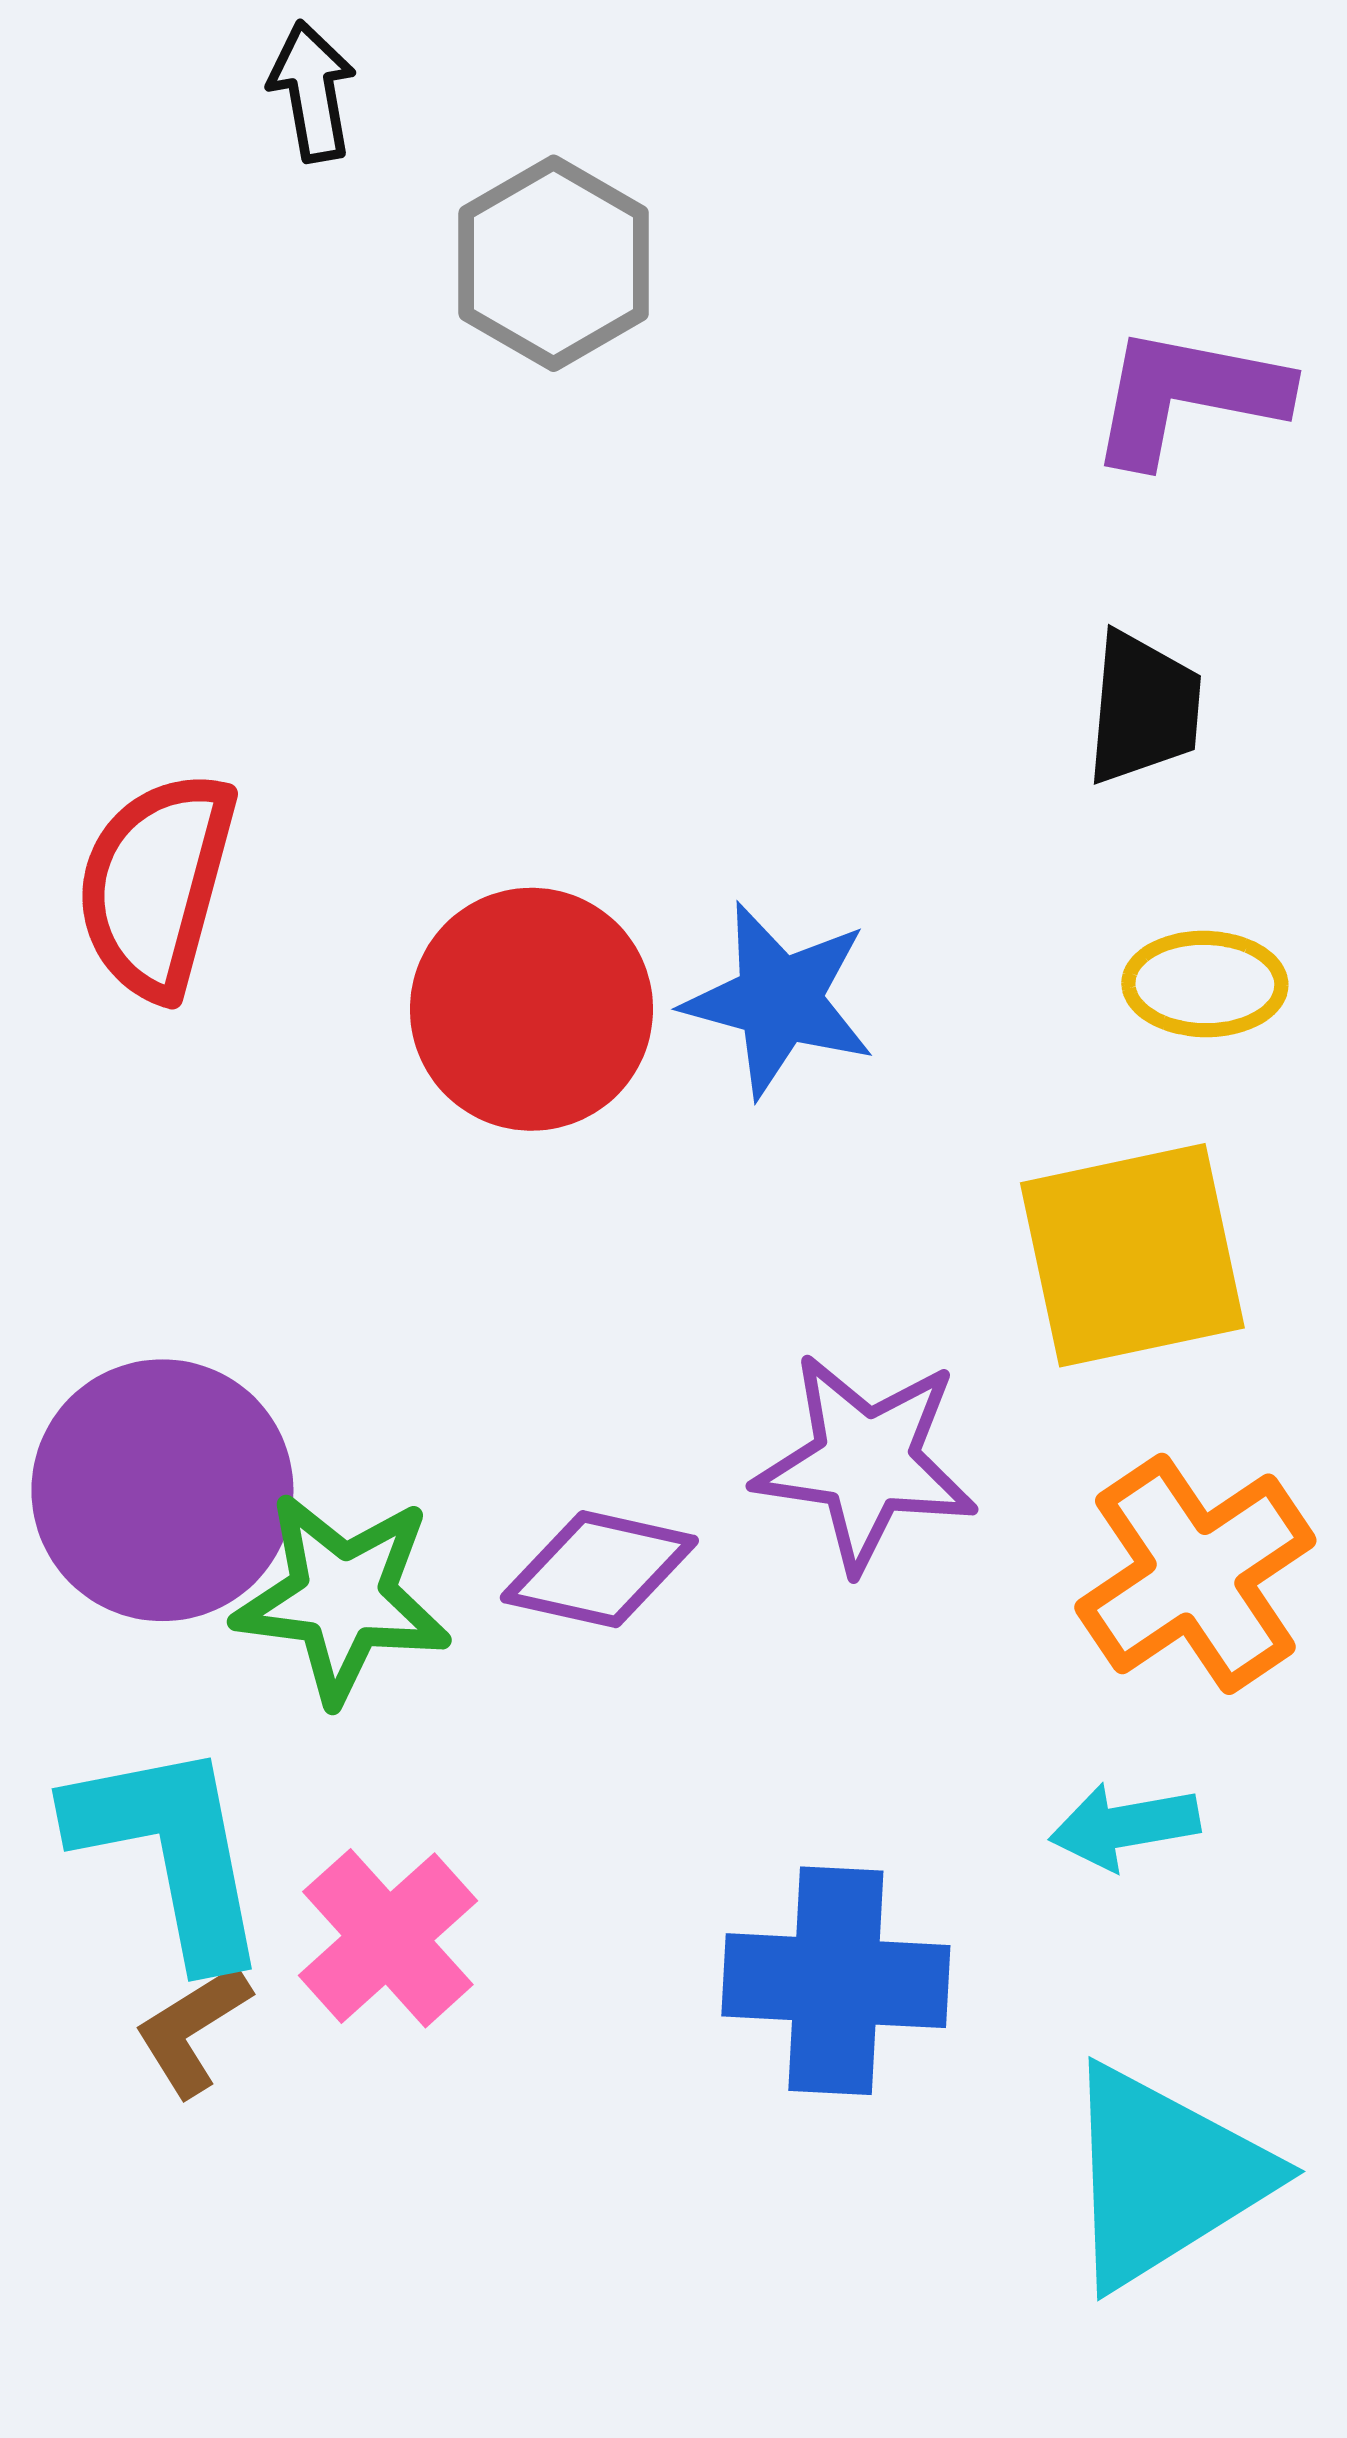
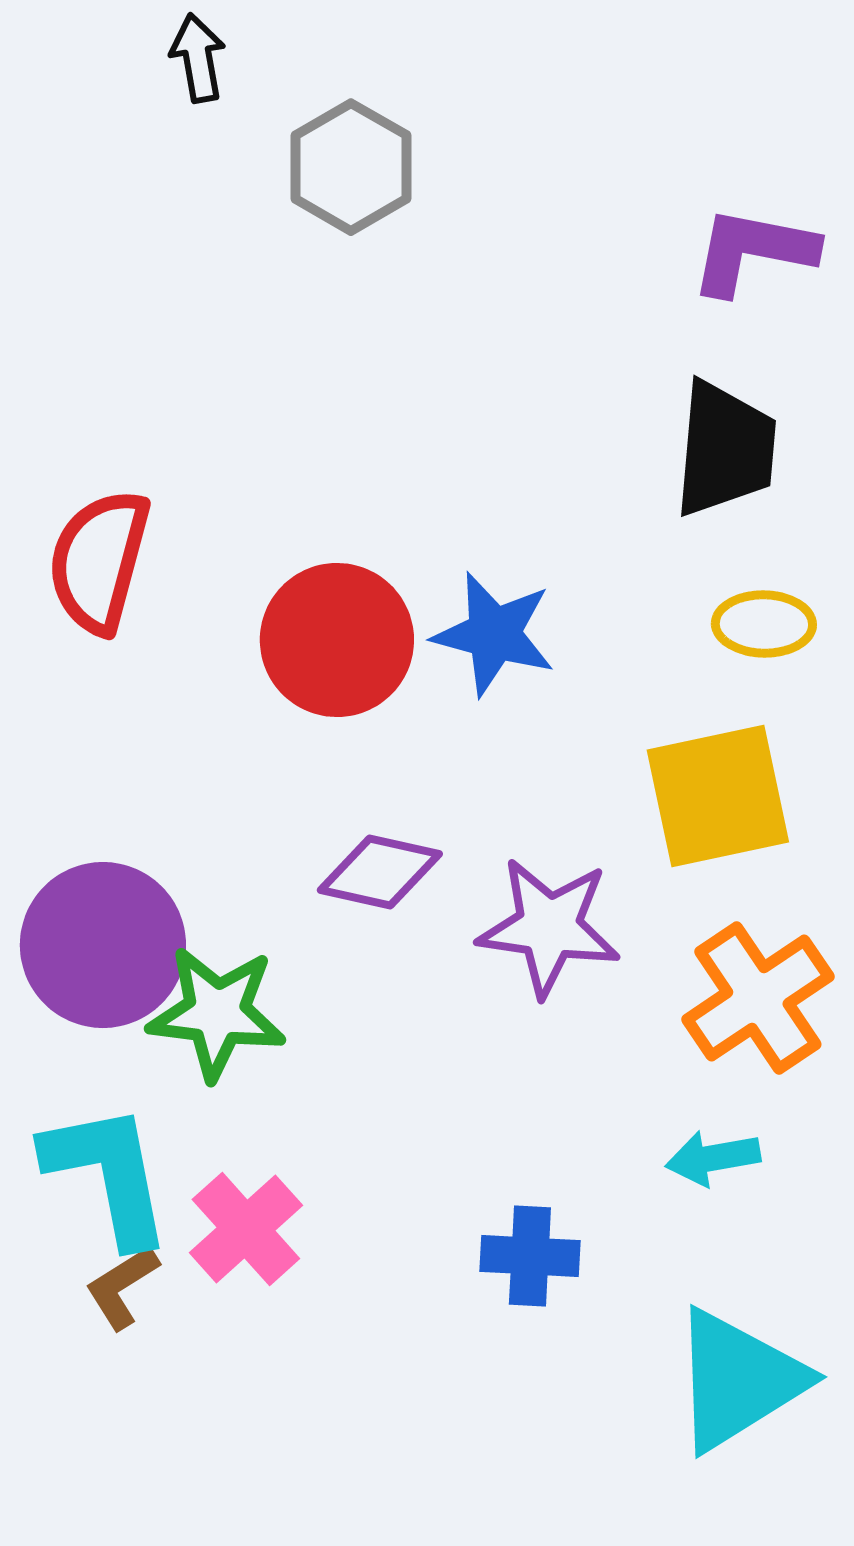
black trapezoid: (1143, 708) -> (725, 449), size x1.4
purple diamond: (599, 1569) -> (380, 872), moved
blue cross: (836, 1981) -> (530, 1256), size x0.7

